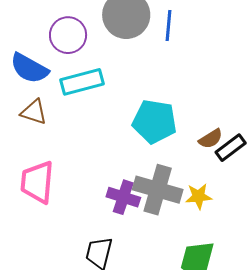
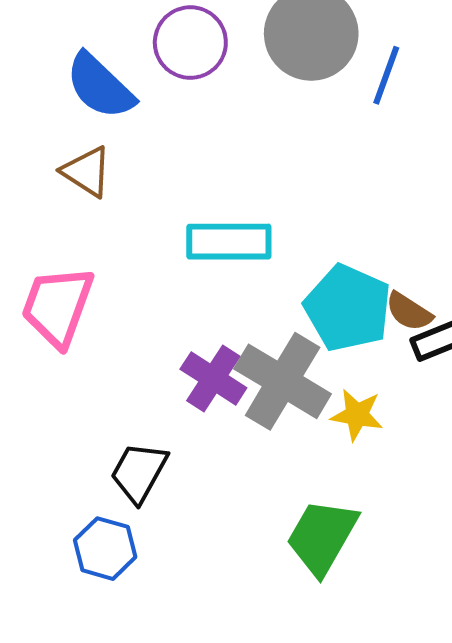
cyan rectangle: (82, 82) -> (229, 242), moved
cyan pentagon: (155, 122) -> (348, 308), moved
brown semicircle: (211, 139) -> (409, 312), turned 50

